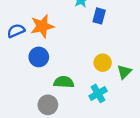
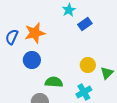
blue rectangle: (99, 16) -> (85, 24), turned 40
blue semicircle: (16, 31) -> (12, 37), turned -42

